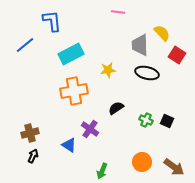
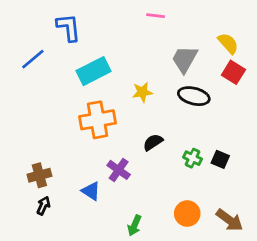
yellow semicircle: (162, 33) -> (228, 43), moved
gray trapezoid: (140, 45) -> (185, 59), turned 30

